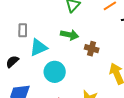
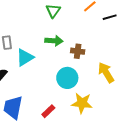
cyan circle: (55, 72) -> (67, 78), moved

